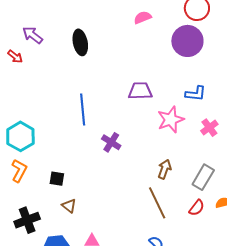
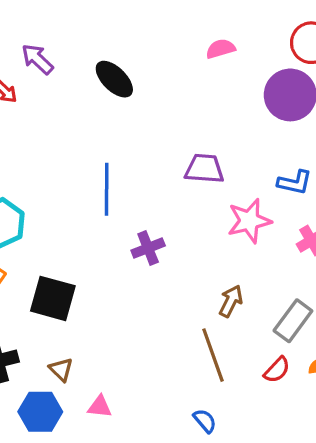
black ellipse: (80, 42) -> (114, 79), turned -40
purple cross: (111, 142) -> (148, 248), turned 30
black square: (57, 179) -> (53, 298), size x1.8
brown triangle: (69, 206) -> (61, 369), moved

